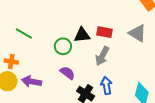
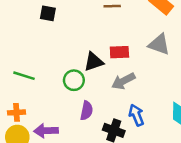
gray arrow: (102, 56) -> (123, 81), turned 48
purple semicircle: (67, 73) -> (87, 111), turned 77

